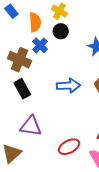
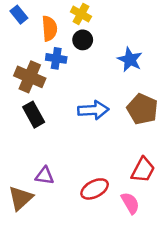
blue cross: (40, 45) -> (56, 58), turned -35
purple triangle: (31, 126) -> (45, 176), moved, size x0.7

